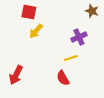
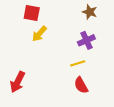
brown star: (92, 11) -> (90, 12), moved
red semicircle: (63, 78) -> (81, 85), moved

